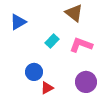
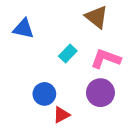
blue triangle: (18, 22) -> (23, 29), turned 42
purple circle: (86, 82) -> (100, 93), moved

